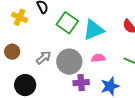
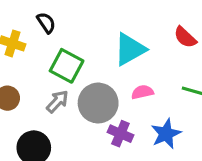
green square: (67, 23) -> (67, 66), moved
purple cross: (81, 83) -> (120, 134), turned 35

